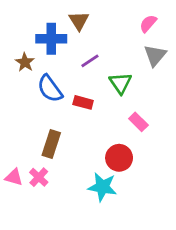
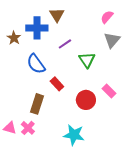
brown star: (25, 62) -> (14, 38), moved
red rectangle: (83, 102) -> (57, 84), moved, turned 32
pink rectangle: (138, 122) -> (109, 91), moved
red circle: (119, 158) -> (86, 100), moved

